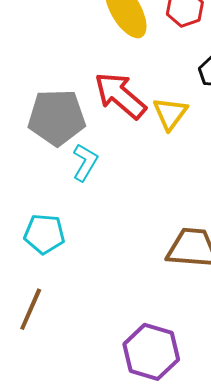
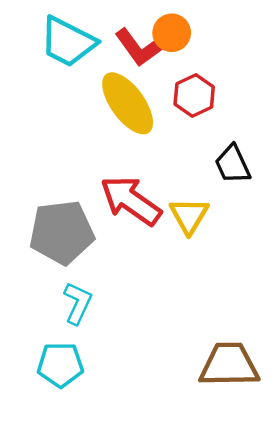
cyan L-shape: (85, 162) -> (78, 303), moved

